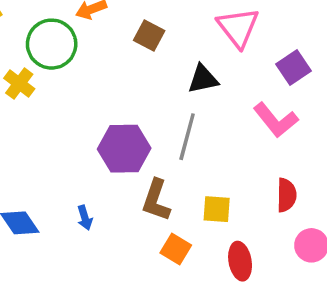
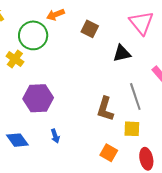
gray line: (187, 137) -> (135, 96), moved, turned -32
purple hexagon: (124, 149) -> (38, 98), moved
brown L-shape: (156, 200) -> (105, 109), moved

